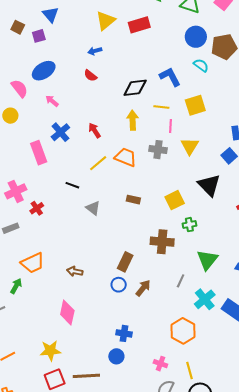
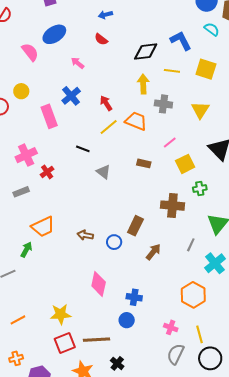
pink arrow: (52, 101) -> (78, 63), moved
yellow square: (195, 105) -> (206, 69), turned 35
yellow circle: (10, 116) -> (21, 91), moved
pink line: (170, 126) -> (170, 142), moved, turned 48
red arrow: (95, 130) -> (106, 103), moved
gray cross: (158, 150) -> (163, 104), moved
blue circle: (119, 285) -> (114, 242), moved
pink diamond: (67, 312) -> (99, 284), moved

